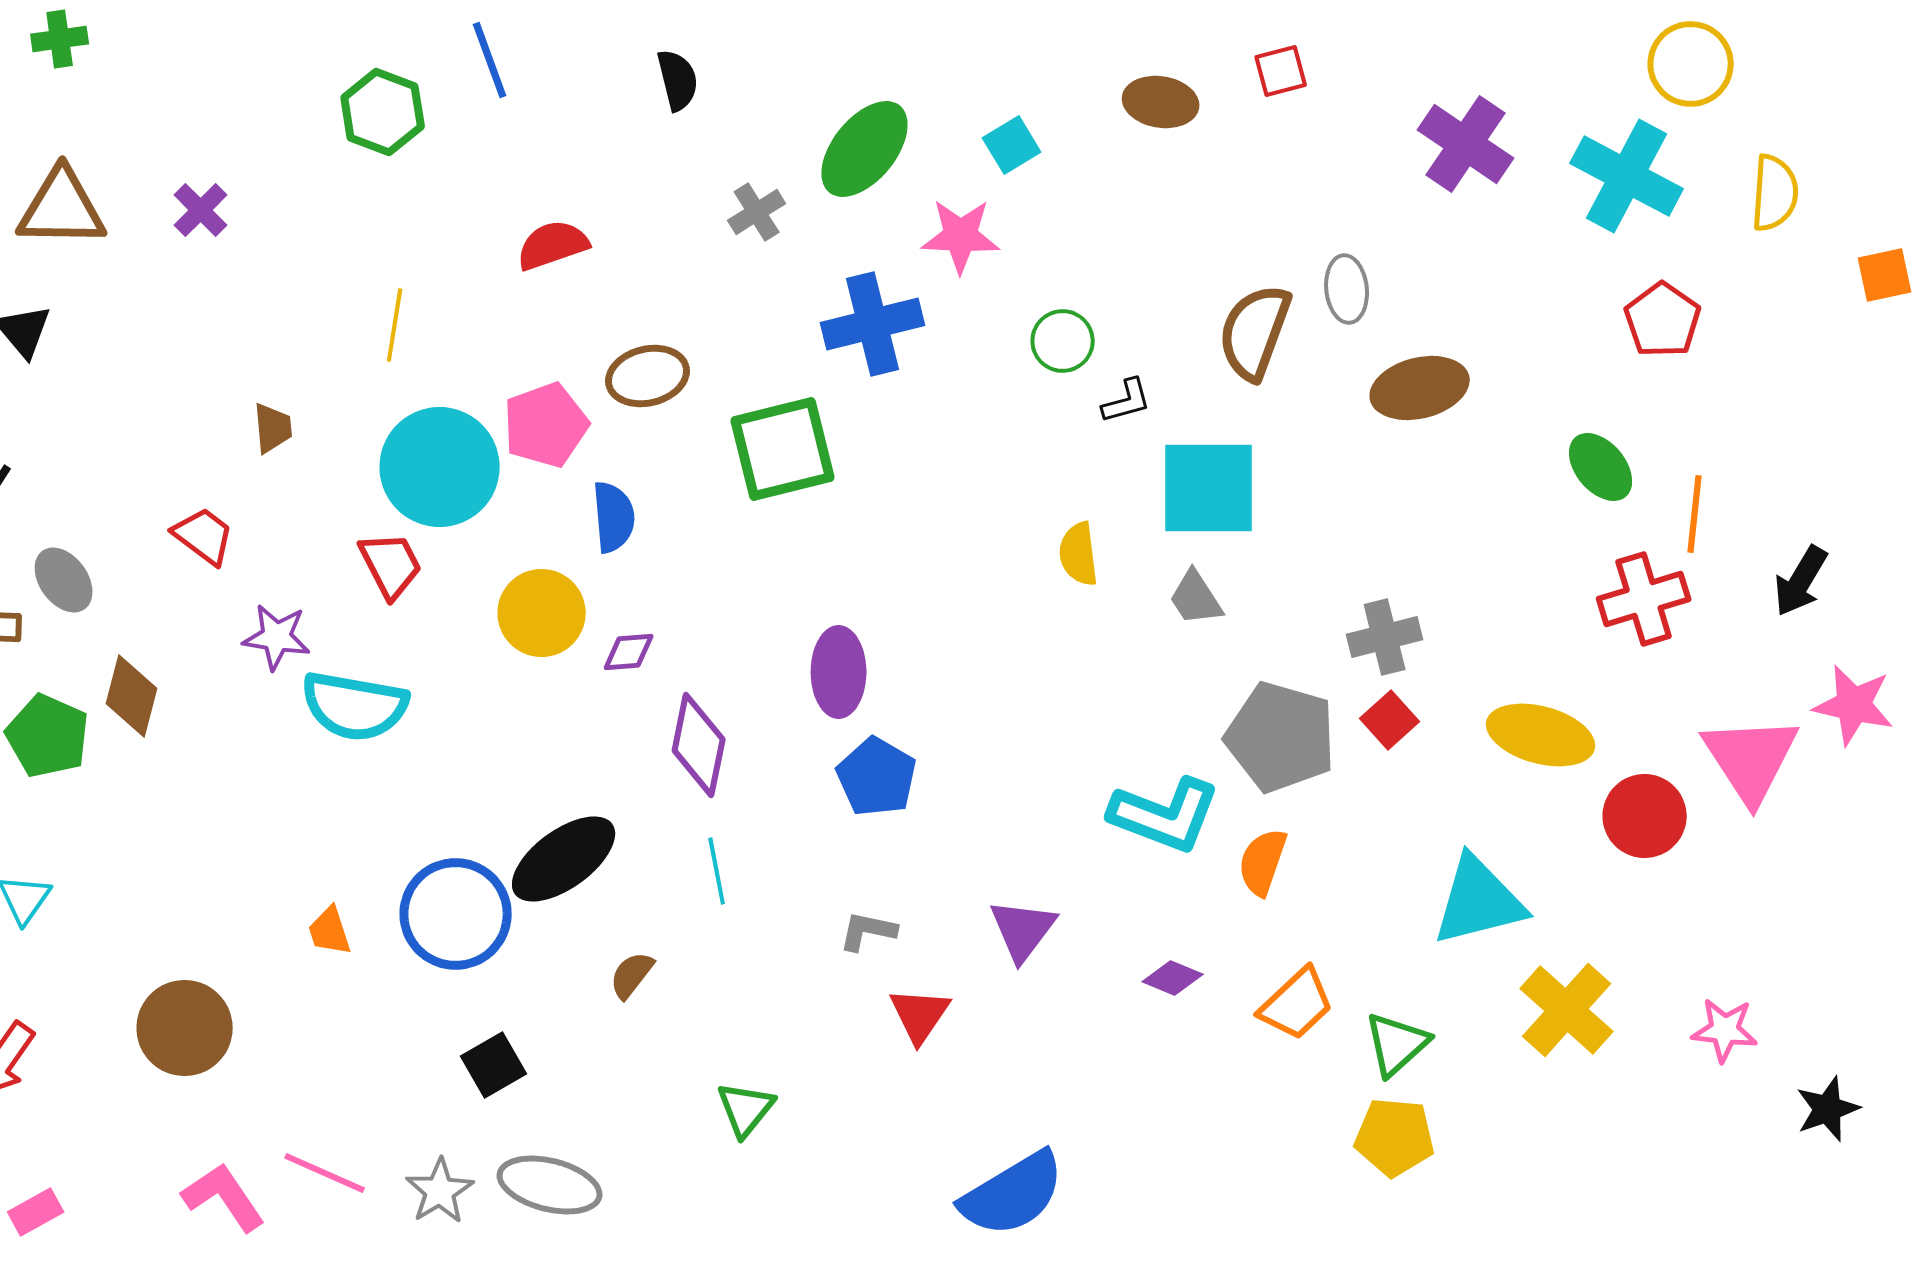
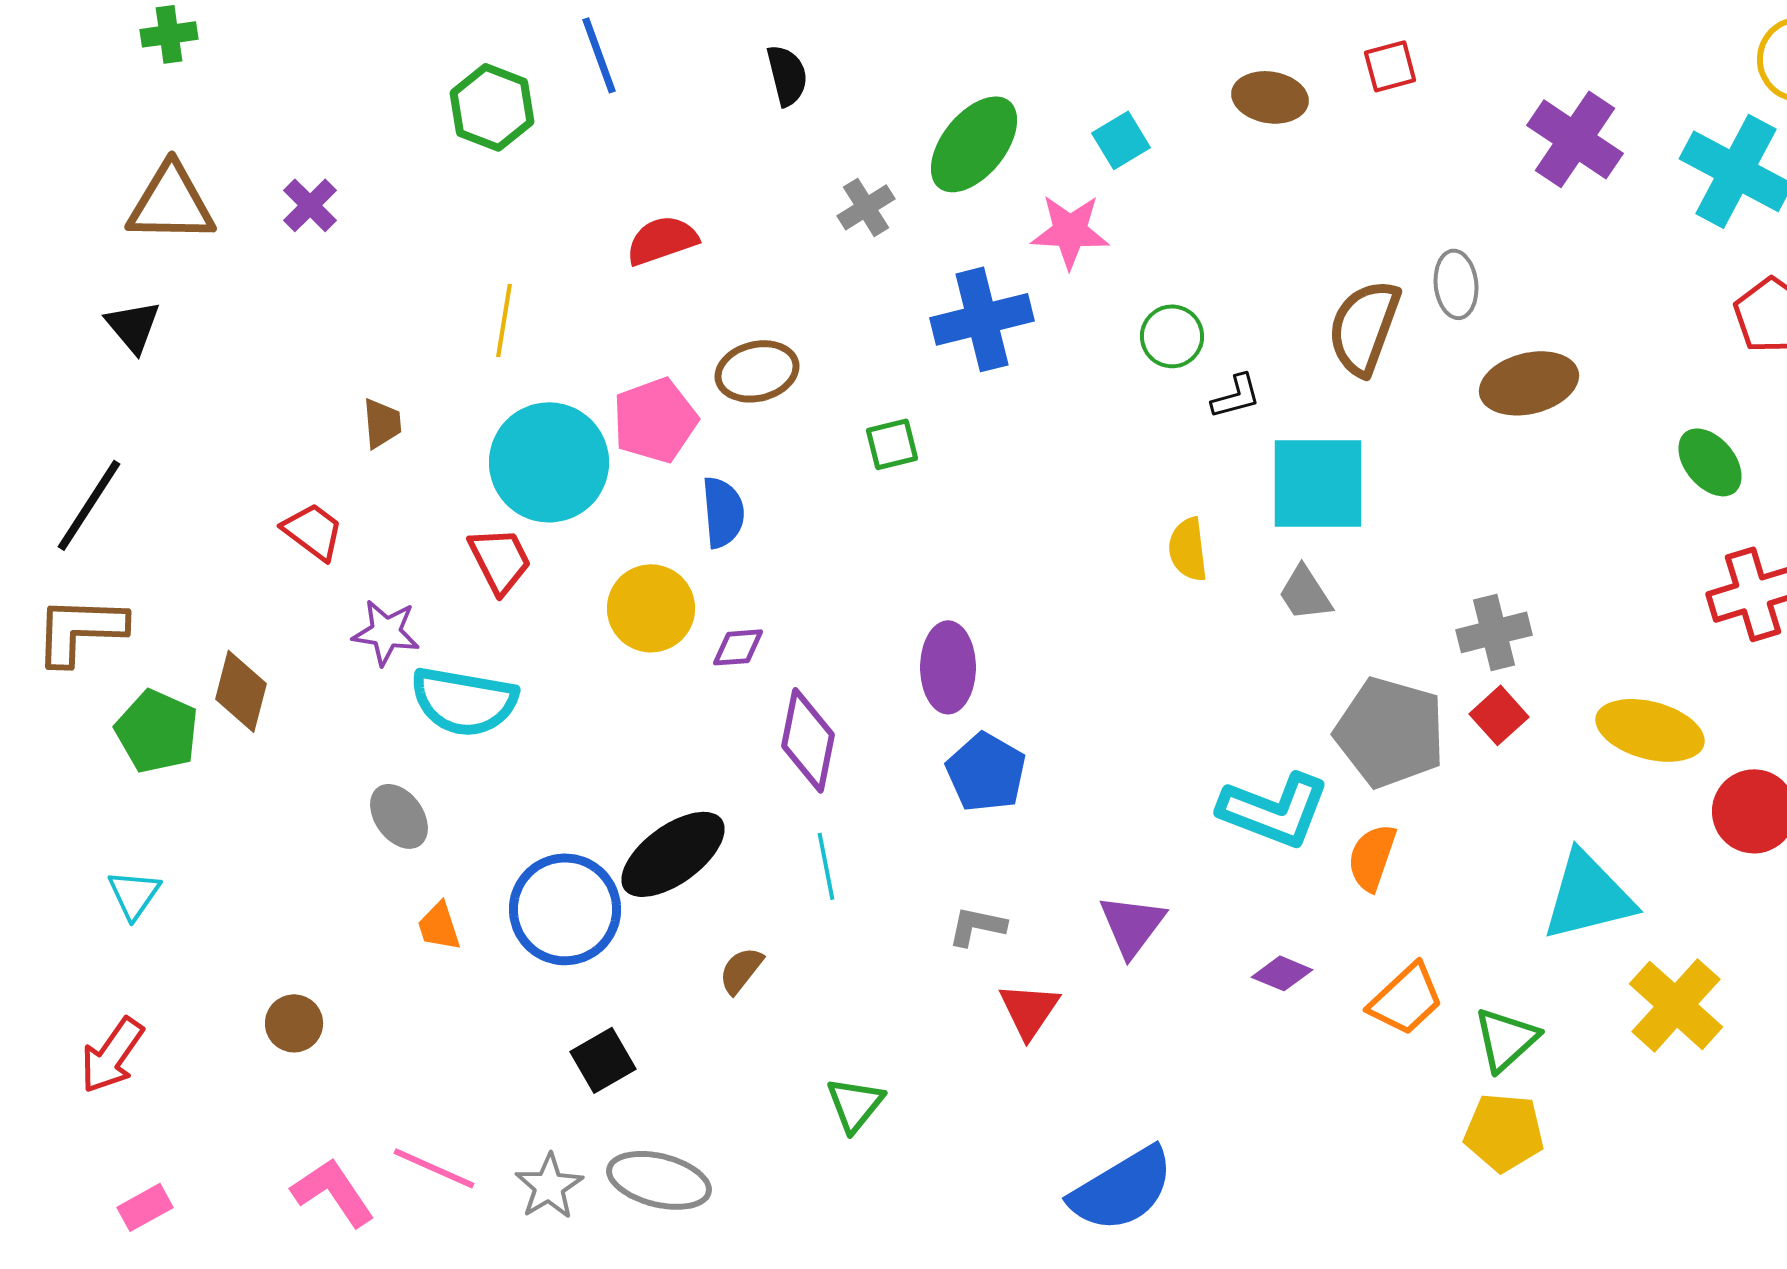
green square: (783, 449) -> (892, 444), size x0.5
gray ellipse: (64, 580) -> (399, 816), moved
brown circle: (185, 1028) -> (294, 1023), size x0.6

